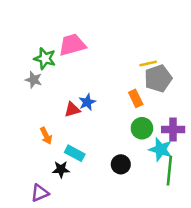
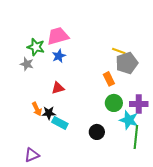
yellow line: (148, 64) -> (119, 51), turned 32
blue star: (87, 102) -> (59, 56), moved
black star: (61, 169) -> (49, 113), moved

